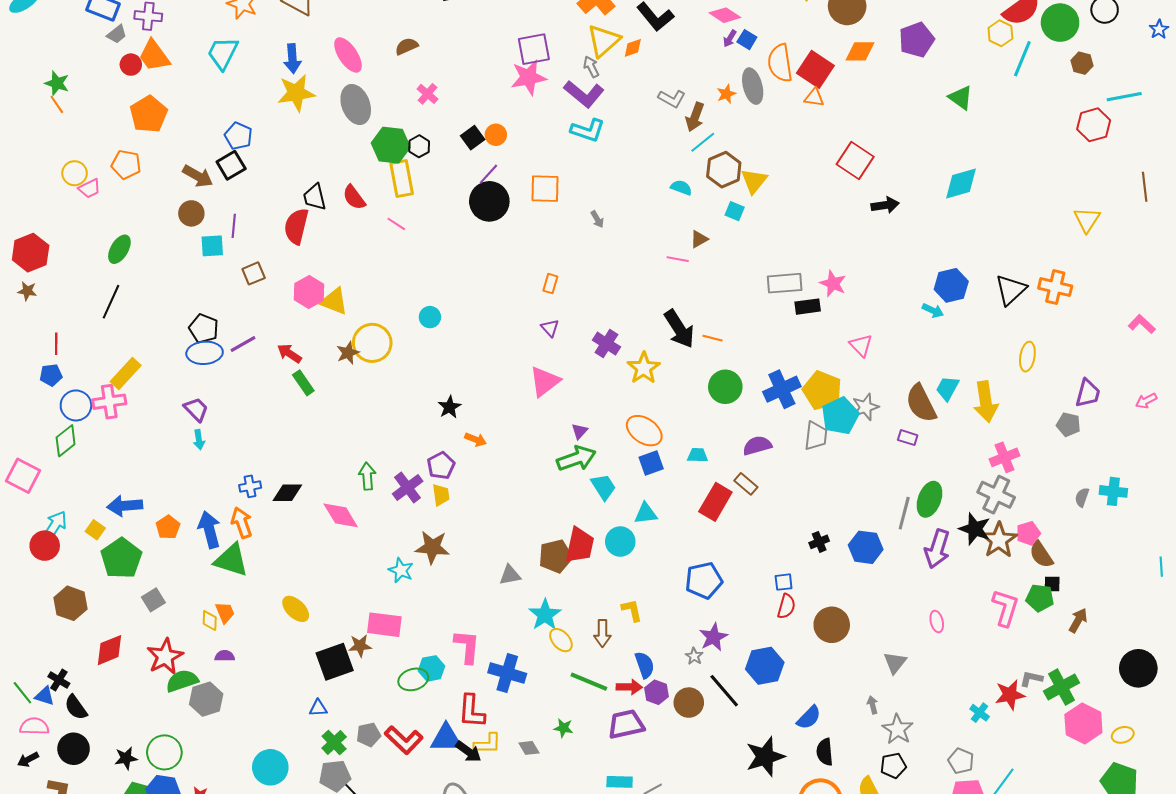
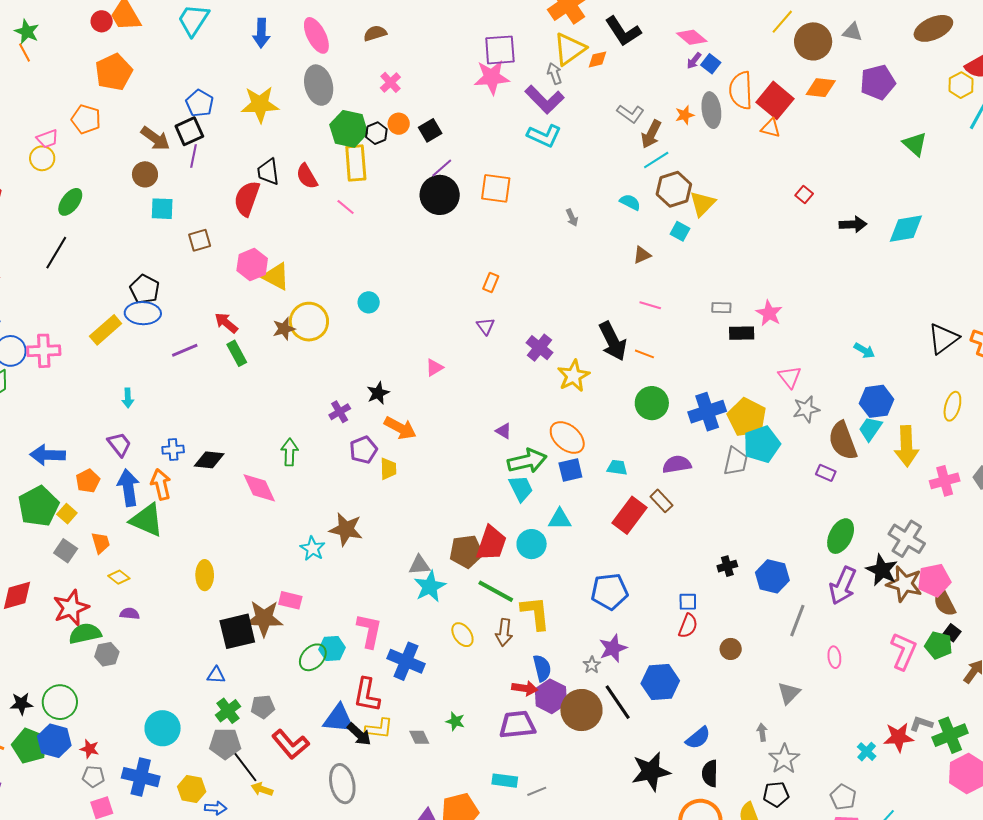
yellow star: (296, 93) -> (260, 104), moved
orange circle: (496, 135) -> (399, 124), moved
red square: (855, 160) -> (804, 194), size x0.5
yellow circle: (75, 173) -> (42, 158), moved
black arrow: (885, 205) -> (853, 224), moved
gray arrow: (597, 219) -> (572, 218), moved
purple line: (234, 226) -> (193, 156), moved
pink line: (678, 259) -> (650, 305), moved
gray rectangle: (785, 283) -> (721, 308), size x0.6
blue hexagon: (951, 285) -> (877, 401), moved
purple line: (243, 344) -> (185, 350), moved
yellow rectangle: (126, 373) -> (106, 330), moved
pink triangle: (545, 381) -> (434, 368), moved, size x0.6
gray star: (866, 407) -> (806, 409), moved
purple trapezoid: (196, 409) -> (119, 444), moved
purple triangle: (580, 431) -> (504, 431), turned -48
orange arrow: (476, 440) -> (400, 428), size x1.5
pink cross: (1005, 457) -> (945, 481), moved
green arrow: (576, 458) -> (527, 461), moved
purple cross: (408, 488) -> (340, 412), moved, size x0.7
yellow trapezoid: (441, 495) -> (388, 469), moved
gray line: (904, 513) -> (797, 621), moved
yellow square: (95, 530) -> (67, 514), moved
pink pentagon: (1028, 533) -> (934, 580), size x1.4
brown star: (999, 540) -> (904, 584), turned -30
black square: (1052, 584) -> (952, 633), turned 30
gray square: (153, 600) -> (66, 551), turned -30
yellow ellipse: (296, 609) -> (205, 575), turned 40
yellow L-shape: (632, 610) -> (535, 613), size x1.5
orange trapezoid: (225, 612) -> (101, 543), moved
cyan star: (545, 615) -> (430, 586), moved
yellow diamond: (210, 620) -> (119, 577), turned -60
pink rectangle: (384, 625) -> (290, 600), size x0.7
brown circle: (832, 625) -> (731, 649), size x0.6
brown star: (360, 646) -> (264, 618), size x1.6
green ellipse: (413, 679) -> (313, 657), turned -36
green line: (589, 682) -> (496, 591), moved
purple hexagon: (657, 692) -> (551, 696), size x1.4
gray hexagon: (206, 699) -> (107, 654), size x0.7
brown circle: (689, 703) -> (581, 710), size x1.4
red L-shape: (404, 740) -> (291, 744), moved

